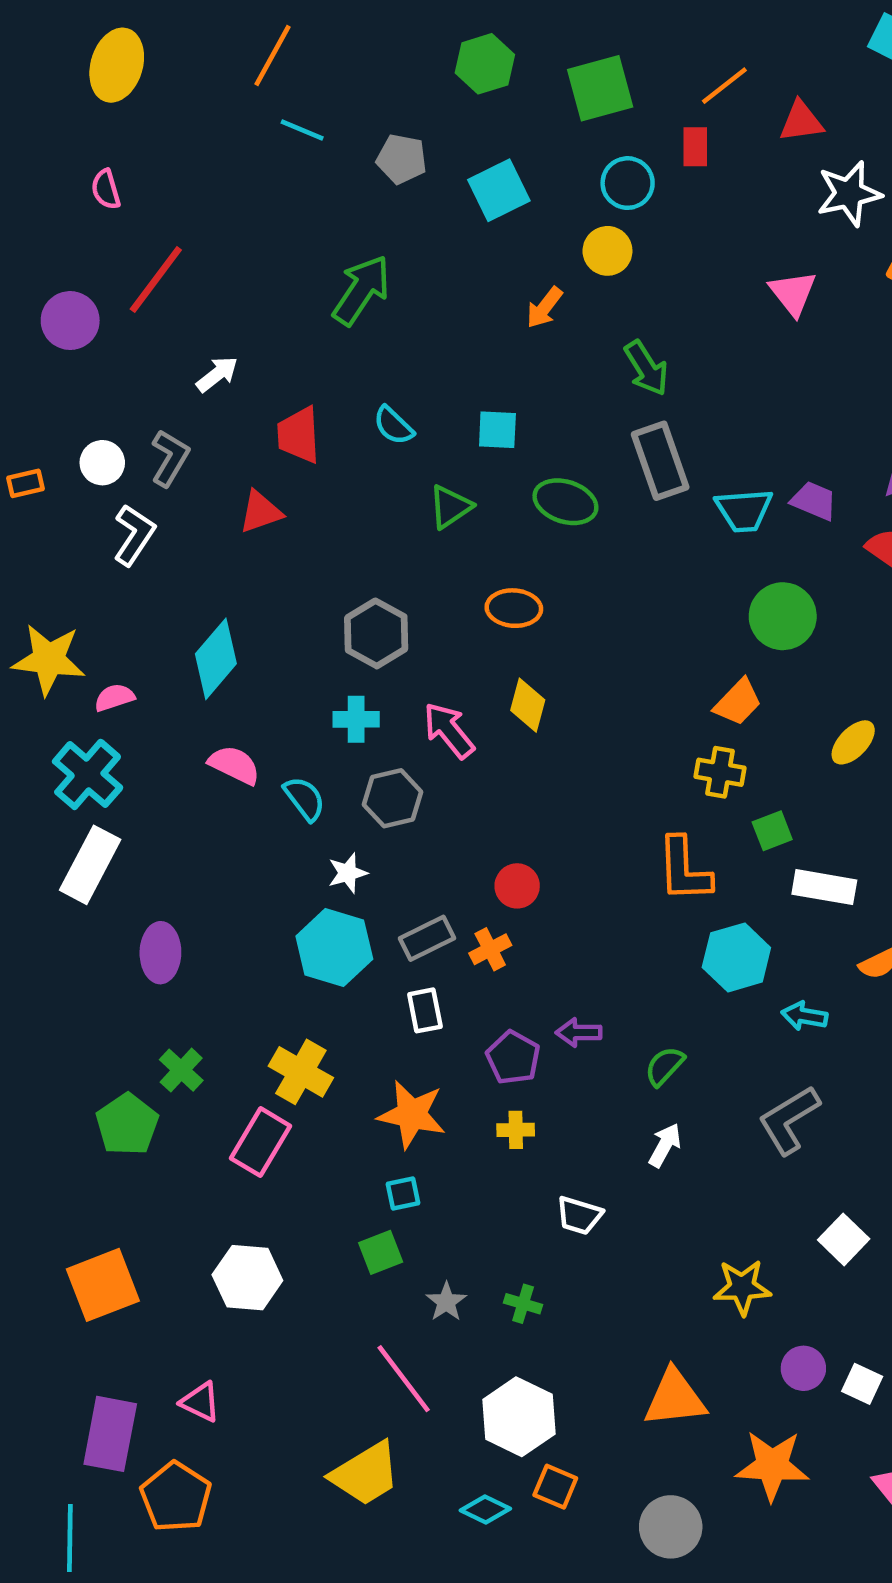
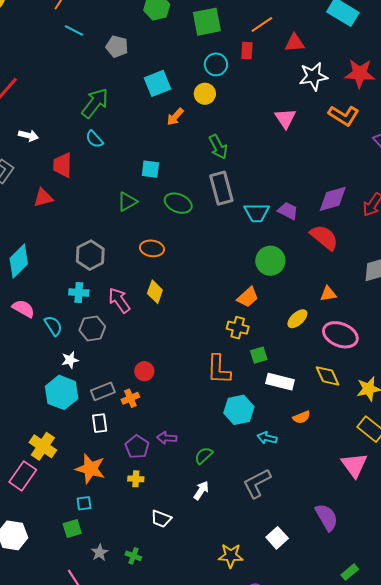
cyan square: (499, 190) -> (157, 83), moved
white arrow: (217, 374) -> (29, 136), turned 48
cyan semicircle: (394, 426) -> (94, 139), moved

